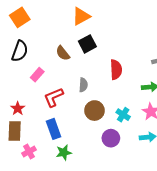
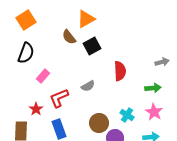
brown semicircle: (63, 53) -> (69, 37), moved
gray semicircle: (83, 85) -> (88, 86), turned 56
red star: (18, 108) -> (36, 109), moved
brown circle: (95, 111) -> (99, 123), moved

